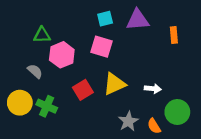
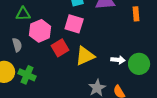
gray semicircle: (35, 71) -> (17, 45), turned 32
red square: (83, 90) -> (60, 48), moved
green circle: (177, 112) -> (139, 64), moved

